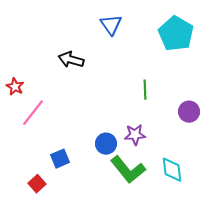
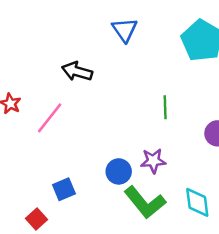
pink line: (33, 113) -> (50, 118), moved

